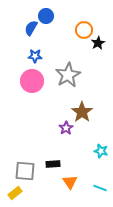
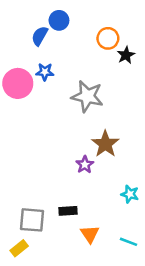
gray star: (68, 75) -> (87, 96), turned -30
pink circle: (32, 81) -> (18, 83), moved

